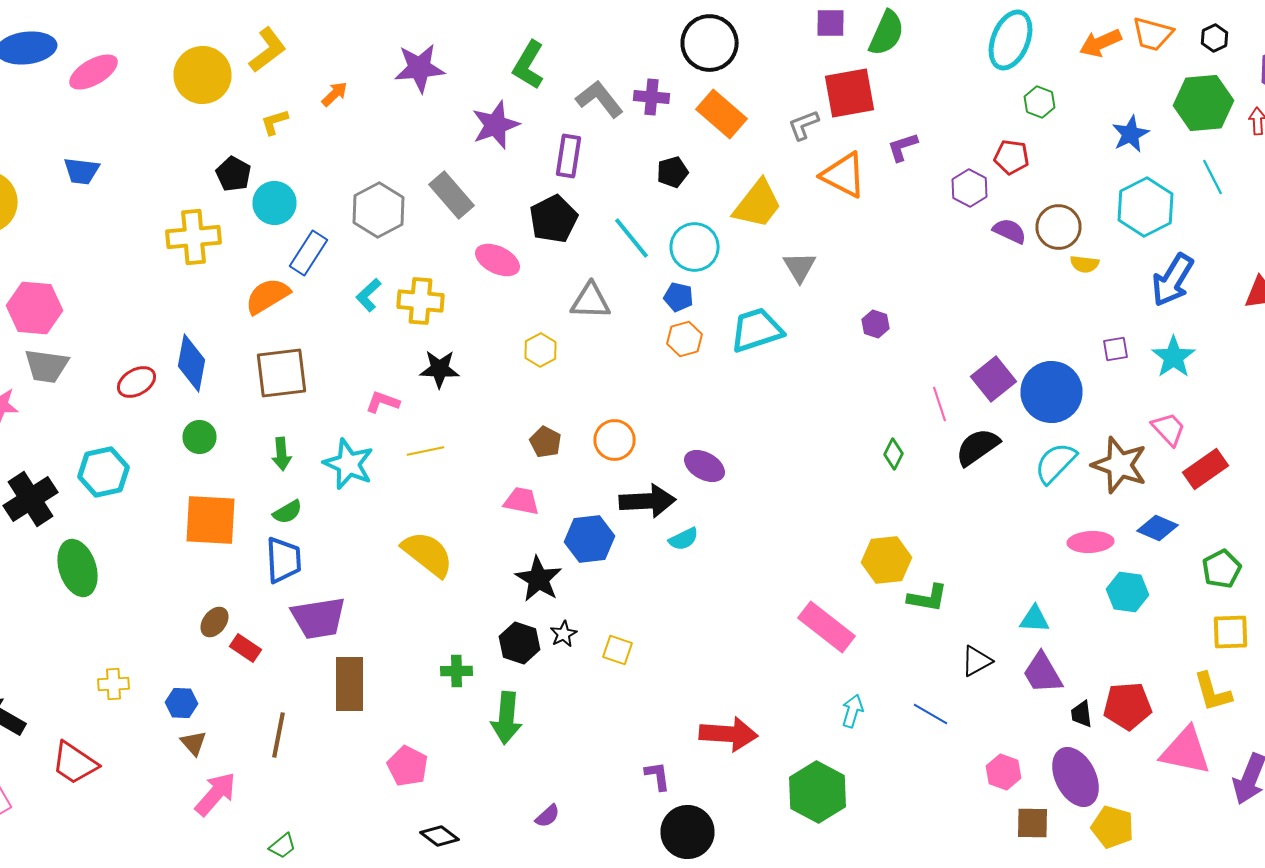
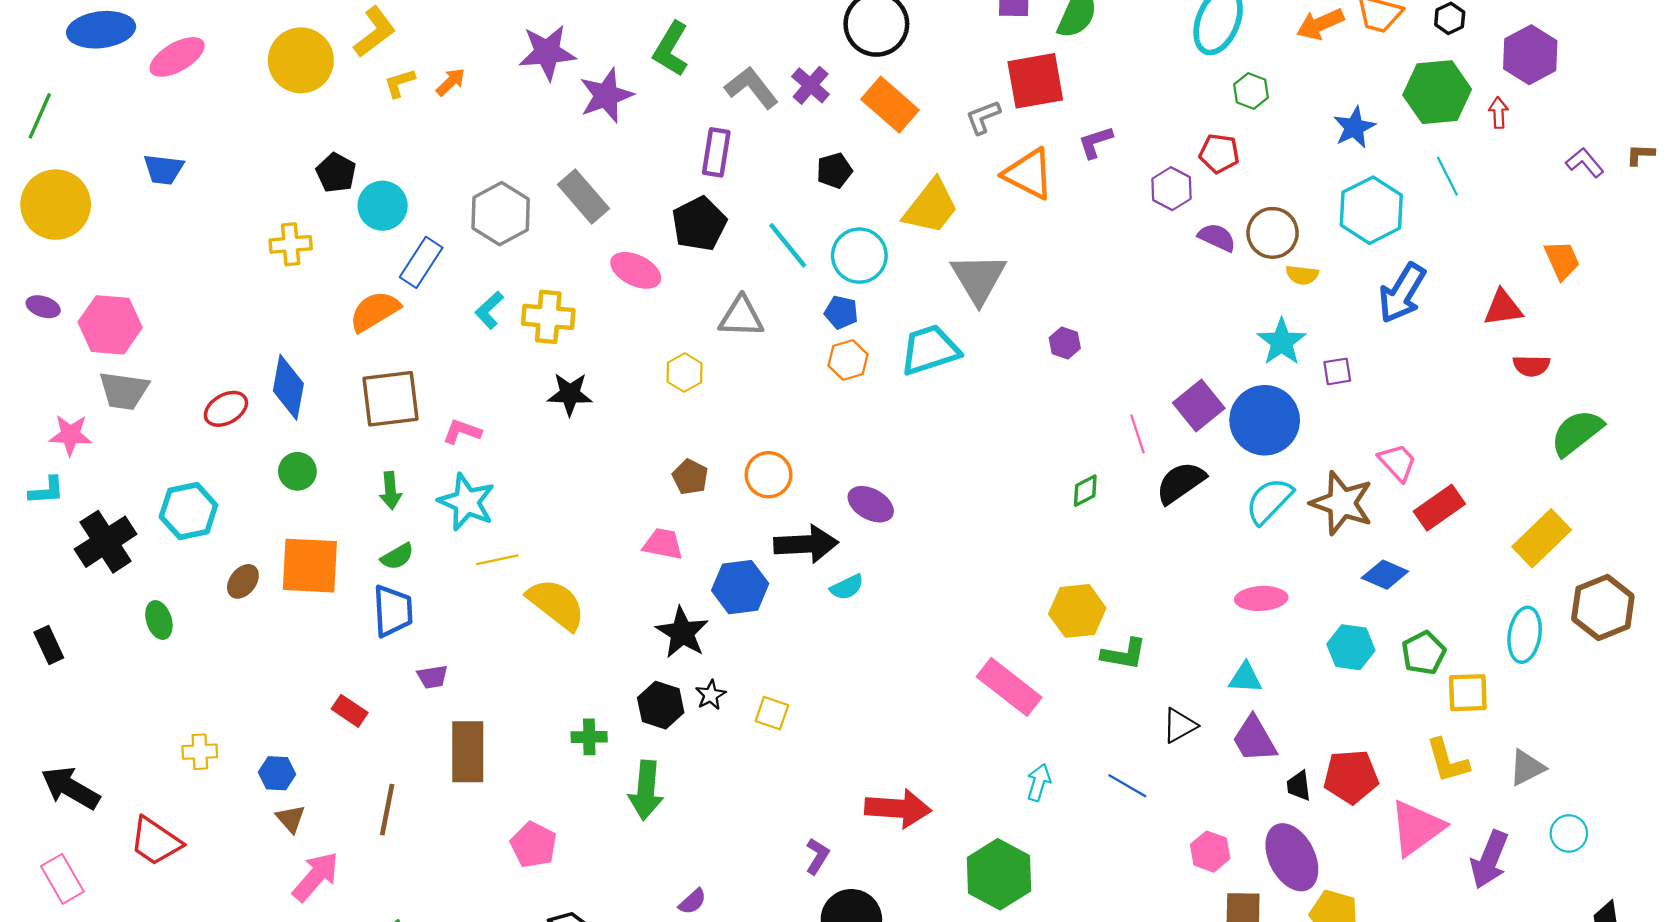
purple cross: (652, 97) -> (811, 85), turned 36
yellow L-shape: (274, 122) -> (400, 83), moved
purple star: (496, 125) -> (606, 96), moved
yellow cross: (194, 237) -> (291, 244), size x0.7
gray triangle: (800, 267) -> (979, 278), size x1.5
cyan star: (1174, 357) -> (1282, 342), moved
pink L-shape: (382, 402) -> (462, 432), moved
yellow line: (426, 451) -> (497, 560), moved
green diamond: (894, 454) -> (1085, 491), turned 36
pink ellipse: (1090, 542) -> (1261, 598), moved
green ellipse: (78, 568) -> (159, 620), size x0.6
green pentagon: (1222, 569) -> (1424, 653), moved
purple trapezoid: (318, 618) -> (433, 677), size x0.5
brown ellipse: (214, 622) -> (243, 581), moved
pink triangle: (1186, 751) -> (1417, 828), turned -48
purple L-shape: (658, 776) -> (817, 856), turned 40

